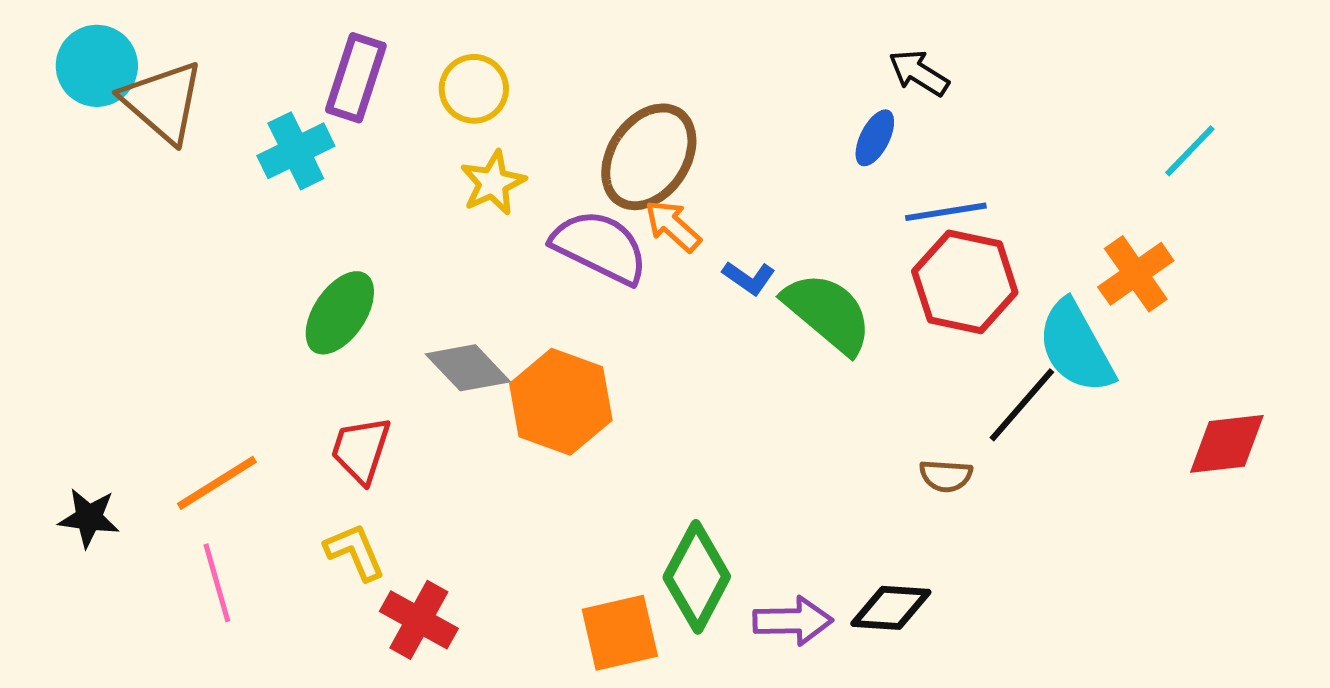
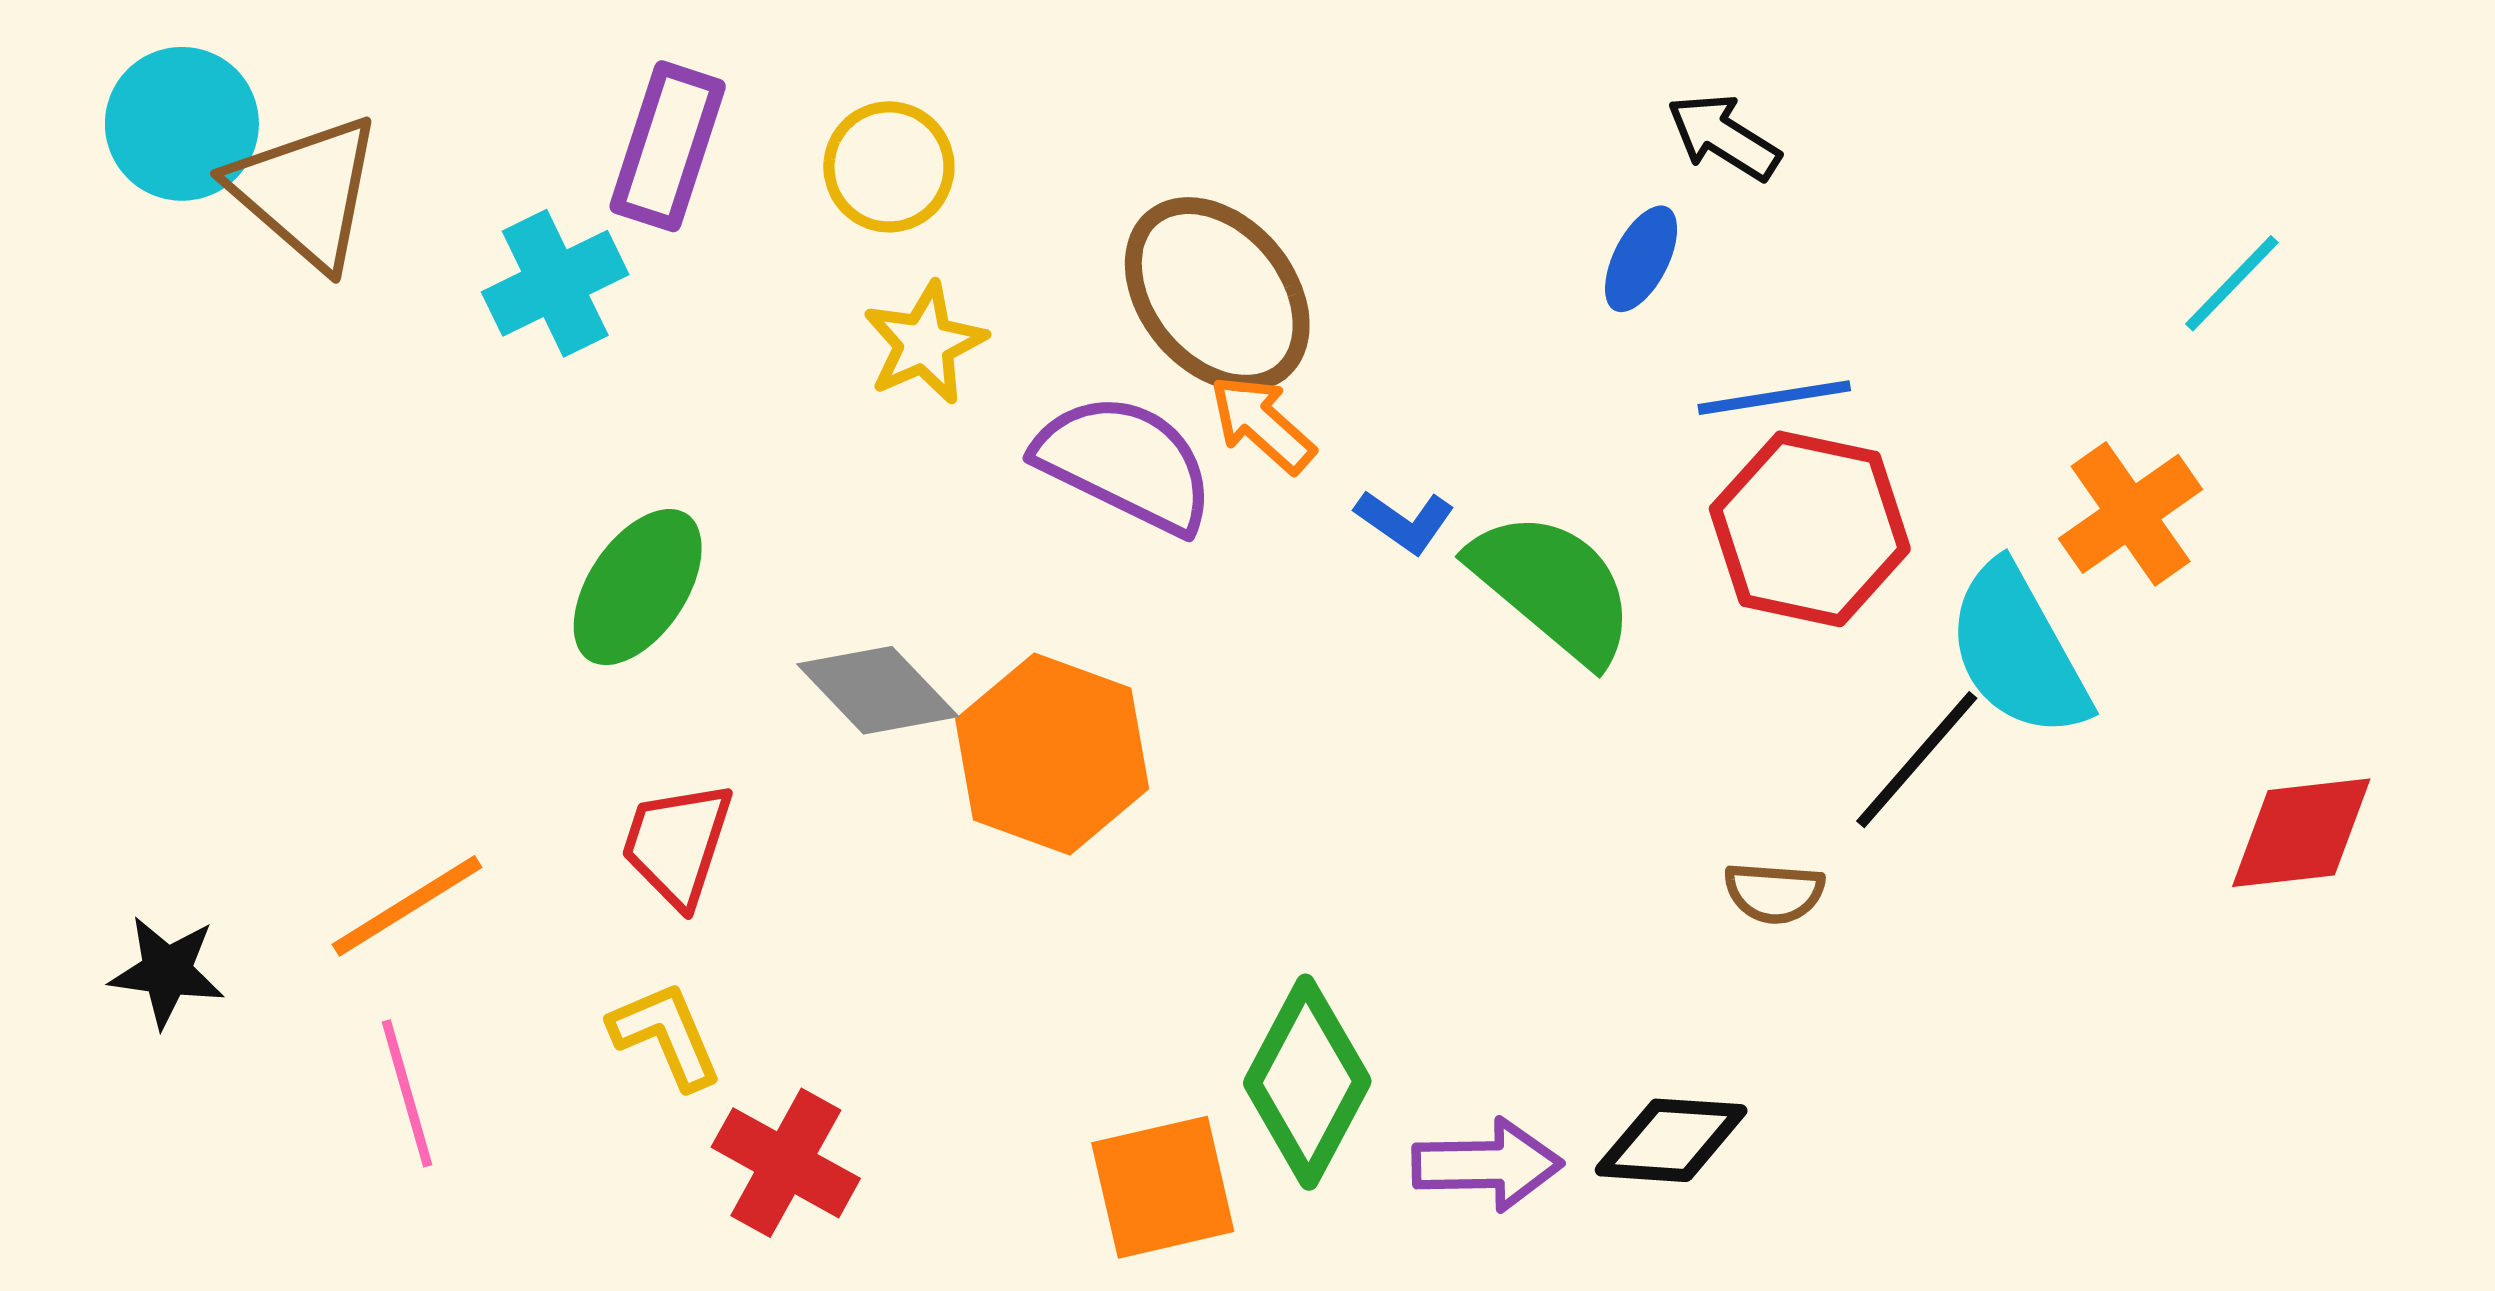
brown ellipse: (649, 157) -> (1217, 294), turned -74

